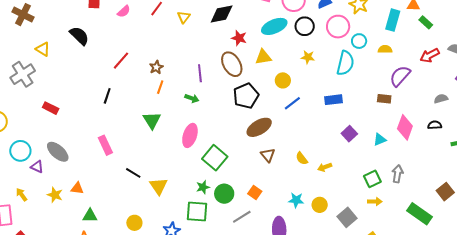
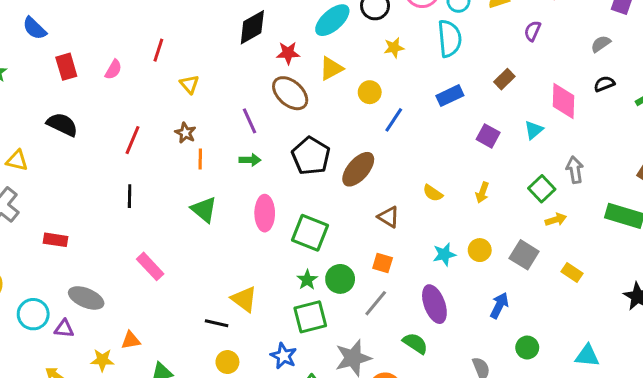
yellow triangle: (184, 17) -> (189, 84), moved
purple semicircle: (400, 76) -> (533, 31), size x0.6
black pentagon: (246, 96) -> (311, 156), moved
brown rectangle: (384, 99) -> (504, 79), moved, turned -32
brown triangle: (268, 155) -> (389, 217), moved
yellow arrow: (325, 167) -> (482, 193), moved, turned -32
black line: (133, 173) -> (217, 323), moved

